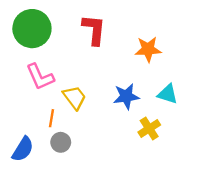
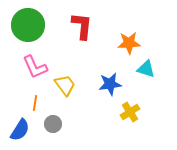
cyan triangle: (168, 94) -> (146, 69), moved
orange line: (52, 118) -> (35, 103), moved

